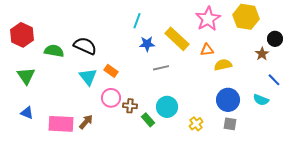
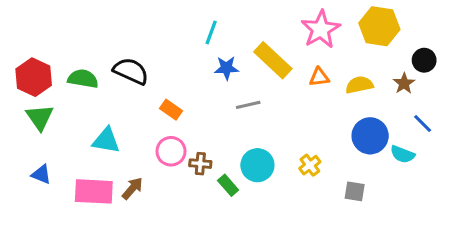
red hexagon: (22, 35) -> (34, 77), moved
yellow semicircle: (223, 65) -> (359, 85), moved
cyan triangle: (88, 77) -> (106, 140), moved, turned -42
blue circle: (228, 100) -> (370, 136), moved
yellow cross: (196, 124) -> (310, 165), moved

